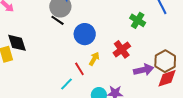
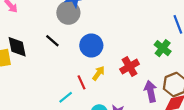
black line: (57, 20) -> (52, 41), moved
green cross: (138, 20) -> (163, 48), moved
purple arrow: (144, 70) -> (151, 91), turned -96

